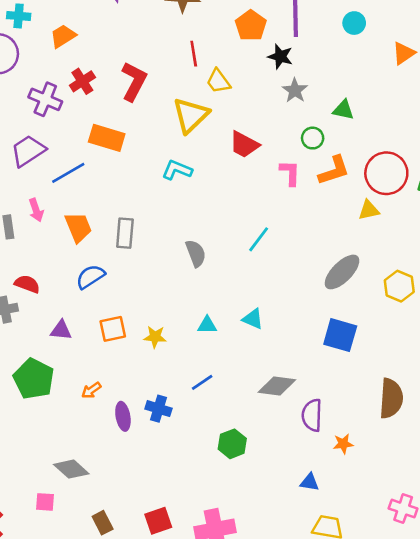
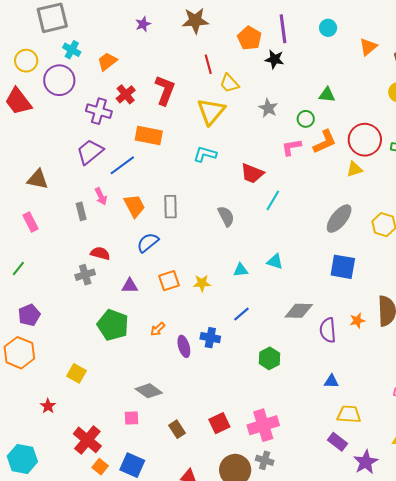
cyan cross: (19, 16) -> (72, 50), turned 30
gray star: (295, 90) -> (268, 108), moved
red trapezoid: (244, 145) -> (252, 173), moved
pink L-shape: (290, 173) -> (291, 147), turned -95
orange star: (343, 444) -> (357, 321), moved

